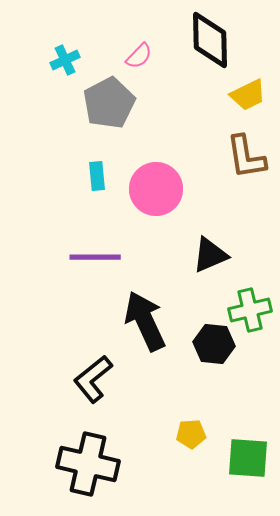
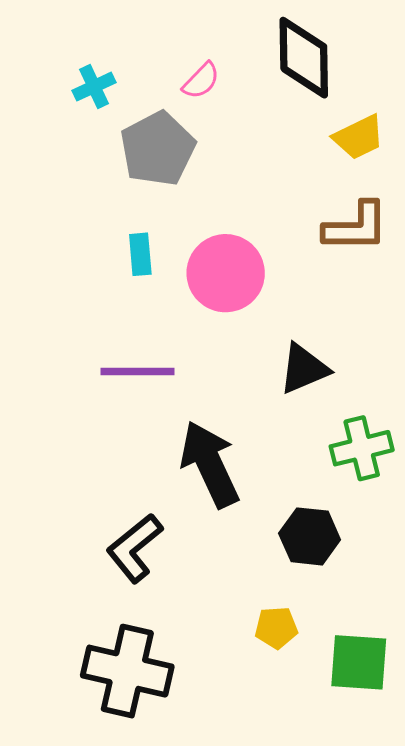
brown L-shape: (246, 157) -> (356, 227), turned -81
black hexagon: (214, 344) -> (310, 536), moved

